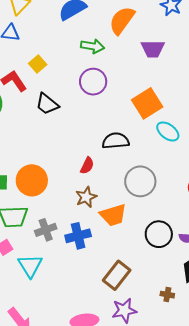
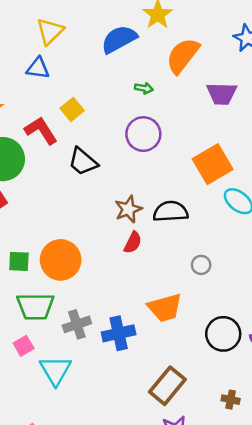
green arrow: (93, 46) -> (144, 88), size x0.6
gray circle: (140, 181) -> (201, 265), size x0.5
brown star: (86, 197) -> (128, 209), moved
brown cross: (167, 295) -> (231, 400), moved

